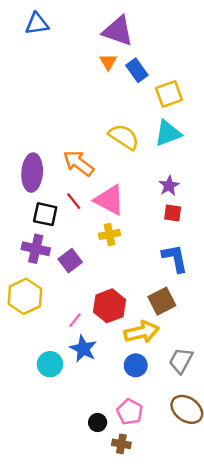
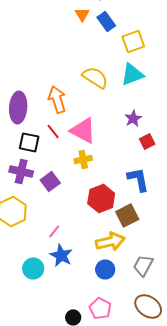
orange arrow: (79, 163) -> (57, 99), turned 36
red square: (173, 213) -> (147, 141), moved, turned -35
red hexagon: (109, 306) -> (101, 198), moved

